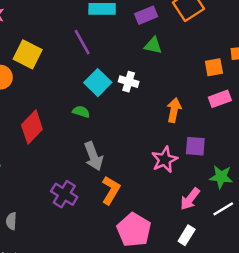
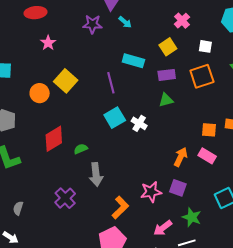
green triangle: (153, 45) -> (166, 100), turned -42
pink rectangle: (220, 99) -> (207, 156), turned 36
orange arrow: (174, 110) -> (181, 157), moved
green semicircle: (81, 112) -> (81, 149), moved, turned -56
orange L-shape: (111, 190) -> (120, 207), moved

